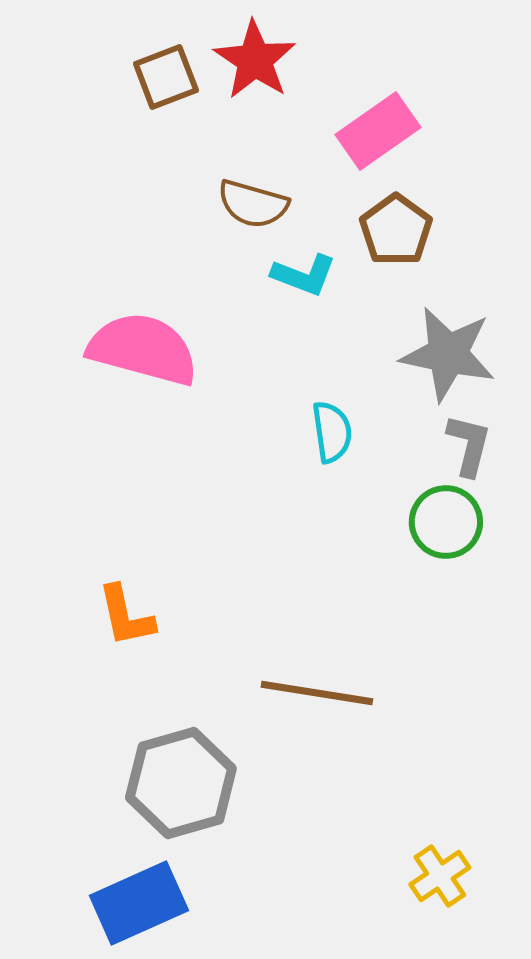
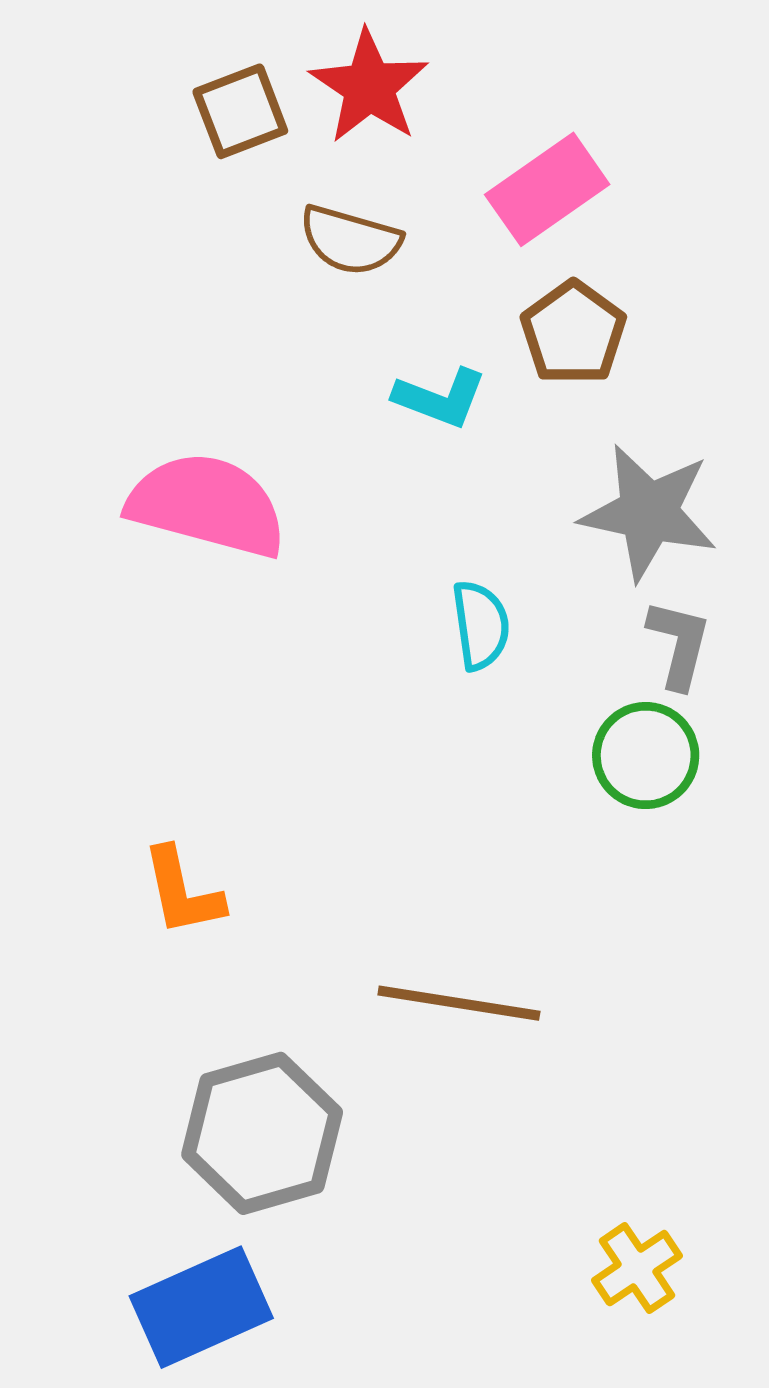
brown semicircle: (253, 204) -> (350, 240), moved

